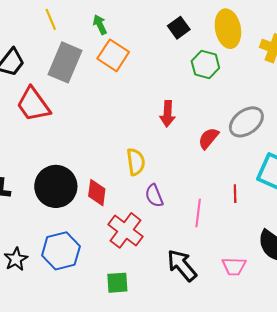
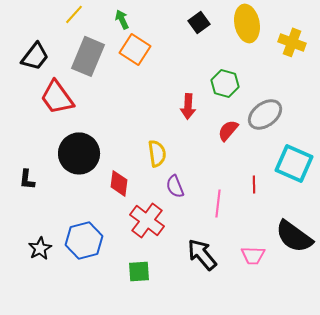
yellow line: (51, 19) -> (74, 14), turned 65
green hexagon: (205, 65) -> (225, 83), moved
black circle: (56, 186) -> (79, 153), moved

